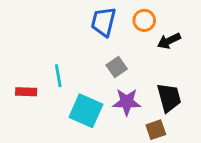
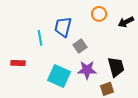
blue trapezoid: (103, 22) -> (63, 27), moved
black arrow: (169, 41) -> (126, 22), moved
cyan line: (58, 76) -> (40, 38), moved

